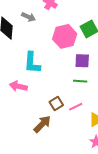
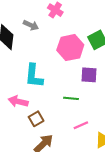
green line: (80, 81) -> (71, 98), moved
brown square: (56, 104) -> (36, 119), moved

